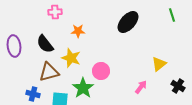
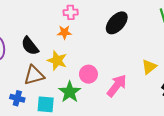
pink cross: (55, 12) -> (71, 12), moved
pink arrow: (141, 87) -> (117, 86), moved, size x1.6

